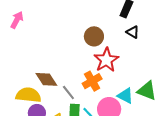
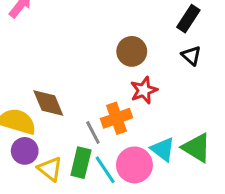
red star: (106, 60) -> (144, 90), size x0.7
gray line: (68, 92) -> (93, 132), moved

